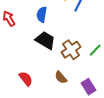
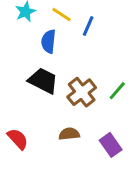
blue semicircle: (42, 15) -> (49, 41), moved
brown semicircle: (61, 77) -> (69, 134), turned 128

